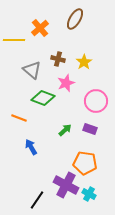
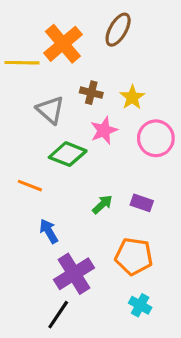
orange cross: (40, 28) -> (63, 44), size x1.4
pink circle: (96, 101) -> (156, 138), moved
purple cross: (66, 185) -> (74, 274), moved, turned 30

